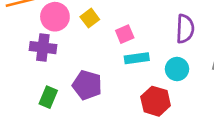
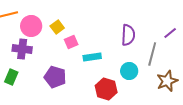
pink square: (125, 34) -> (71, 42), moved
cyan circle: (177, 69) -> (129, 71), moved
green rectangle: (48, 97) -> (11, 77), moved

